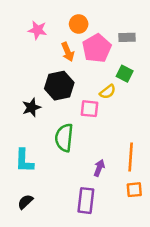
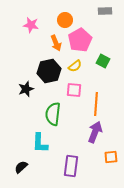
gray rectangle: (127, 37) -> (105, 11), moved
yellow semicircle: (108, 92) -> (75, 66), moved
orange line: (131, 157) -> (96, 104), moved
cyan L-shape: (24, 161) -> (40, 143), moved
purple arrow: (99, 168) -> (95, 132), moved, size x1.5

